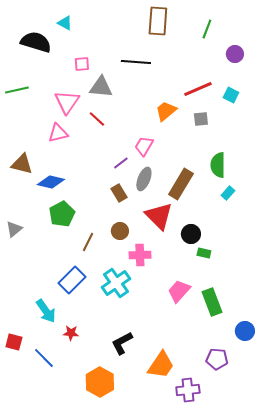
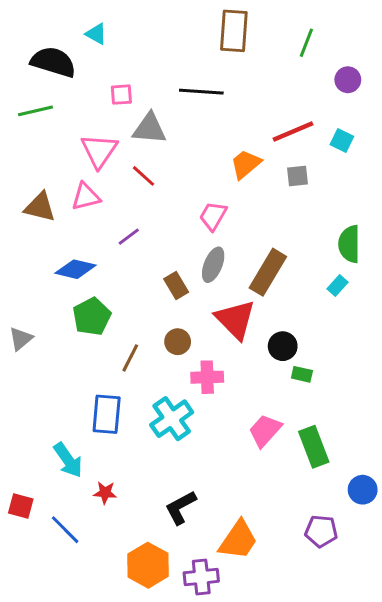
green line: (17, 90) -> (36, 111), moved
purple line: (121, 163) -> (129, 237), moved
brown triangle: (22, 164) -> (40, 207), moved
green semicircle: (218, 165) -> (349, 244), moved
blue rectangle: (72, 280) -> (107, 414), turned -40
purple cross: (188, 390) -> (201, 577), moved

